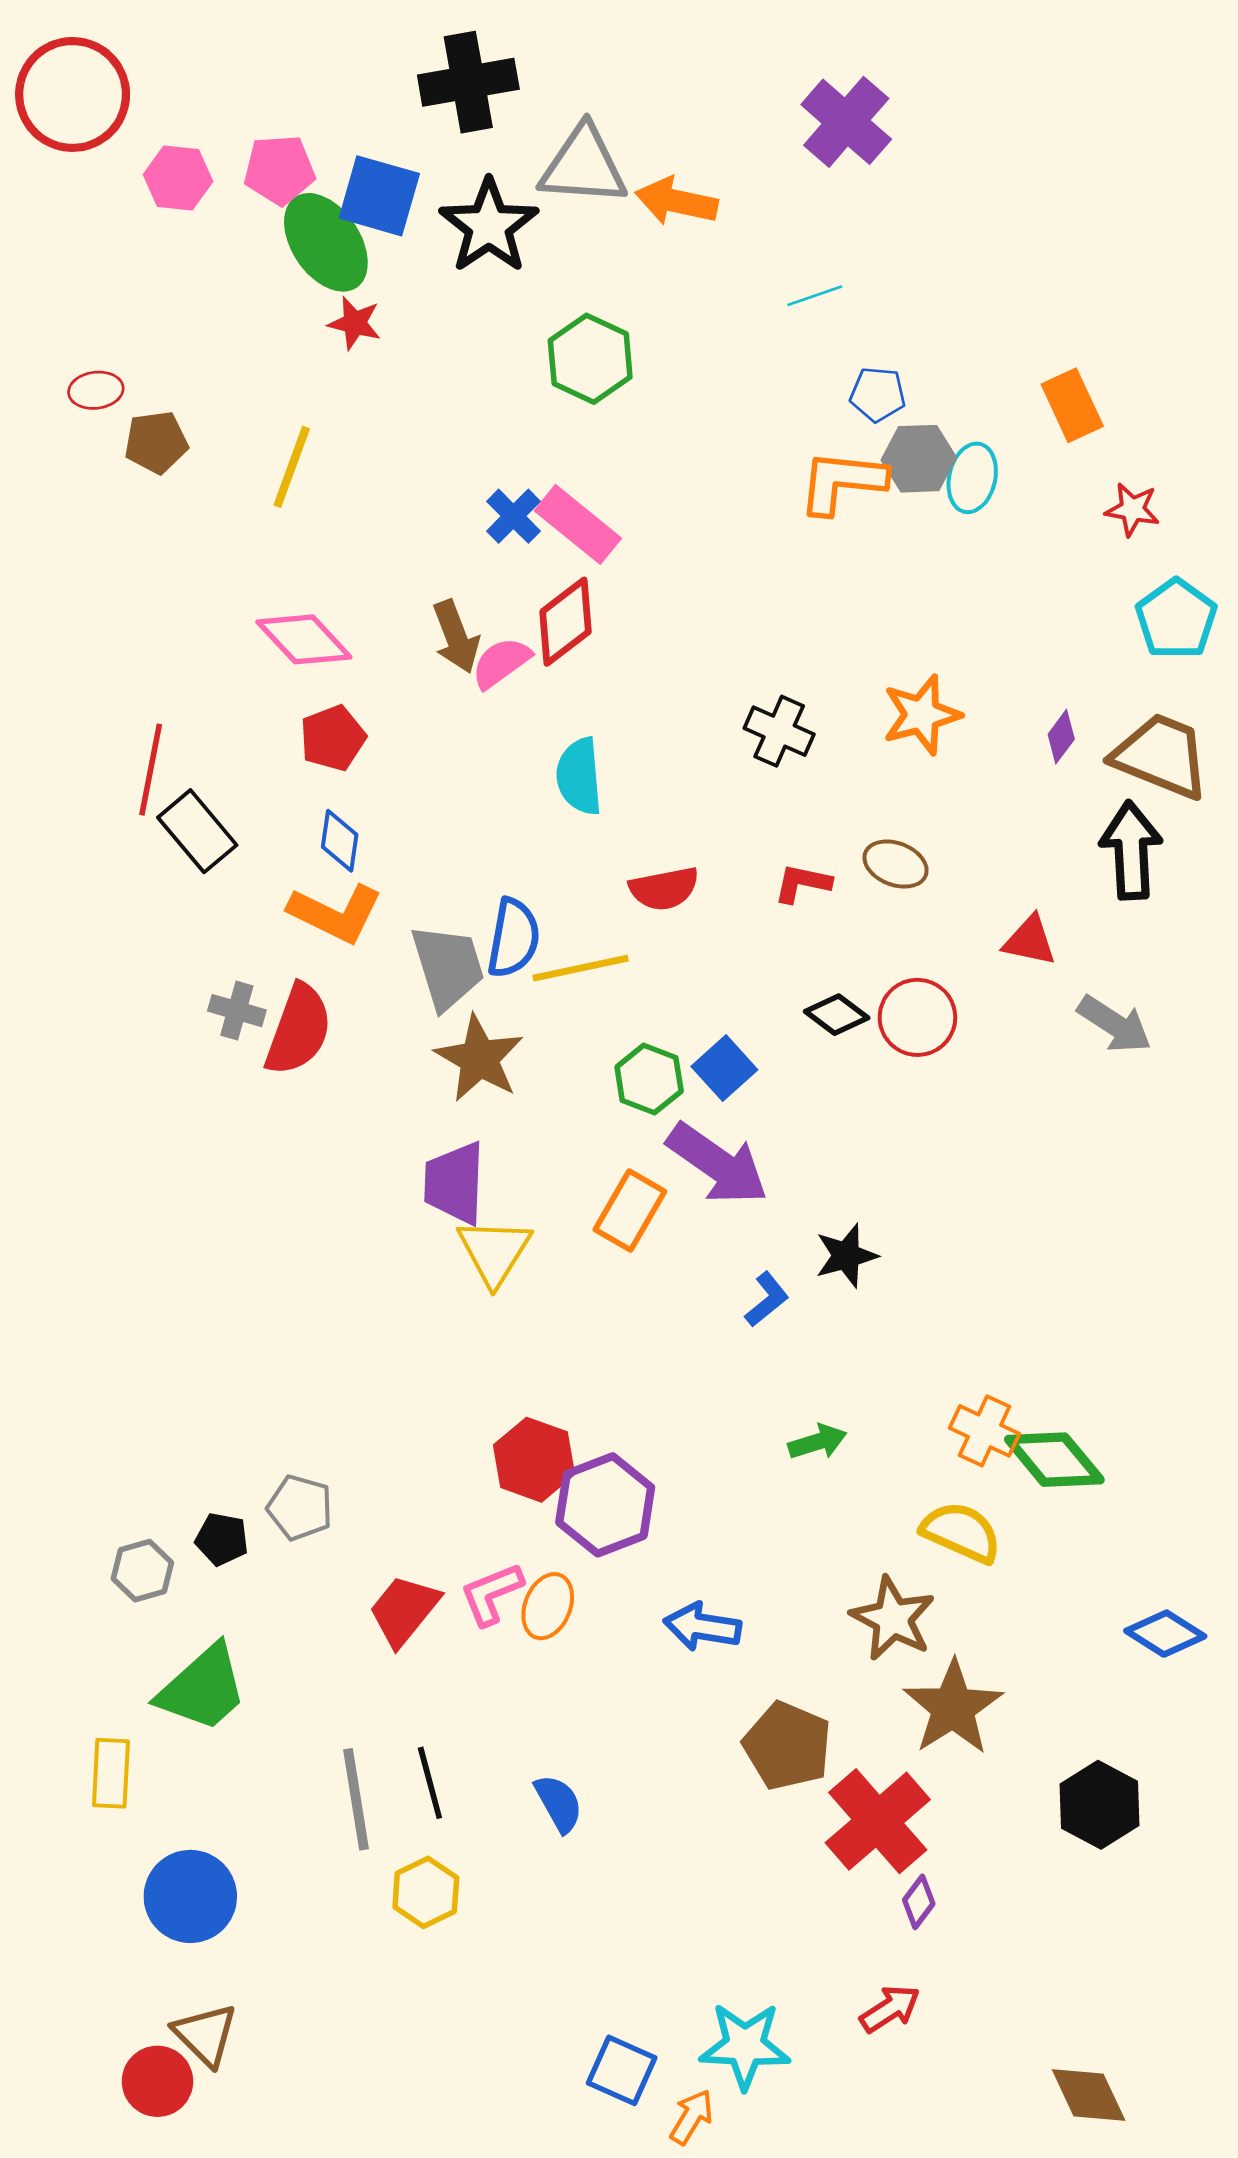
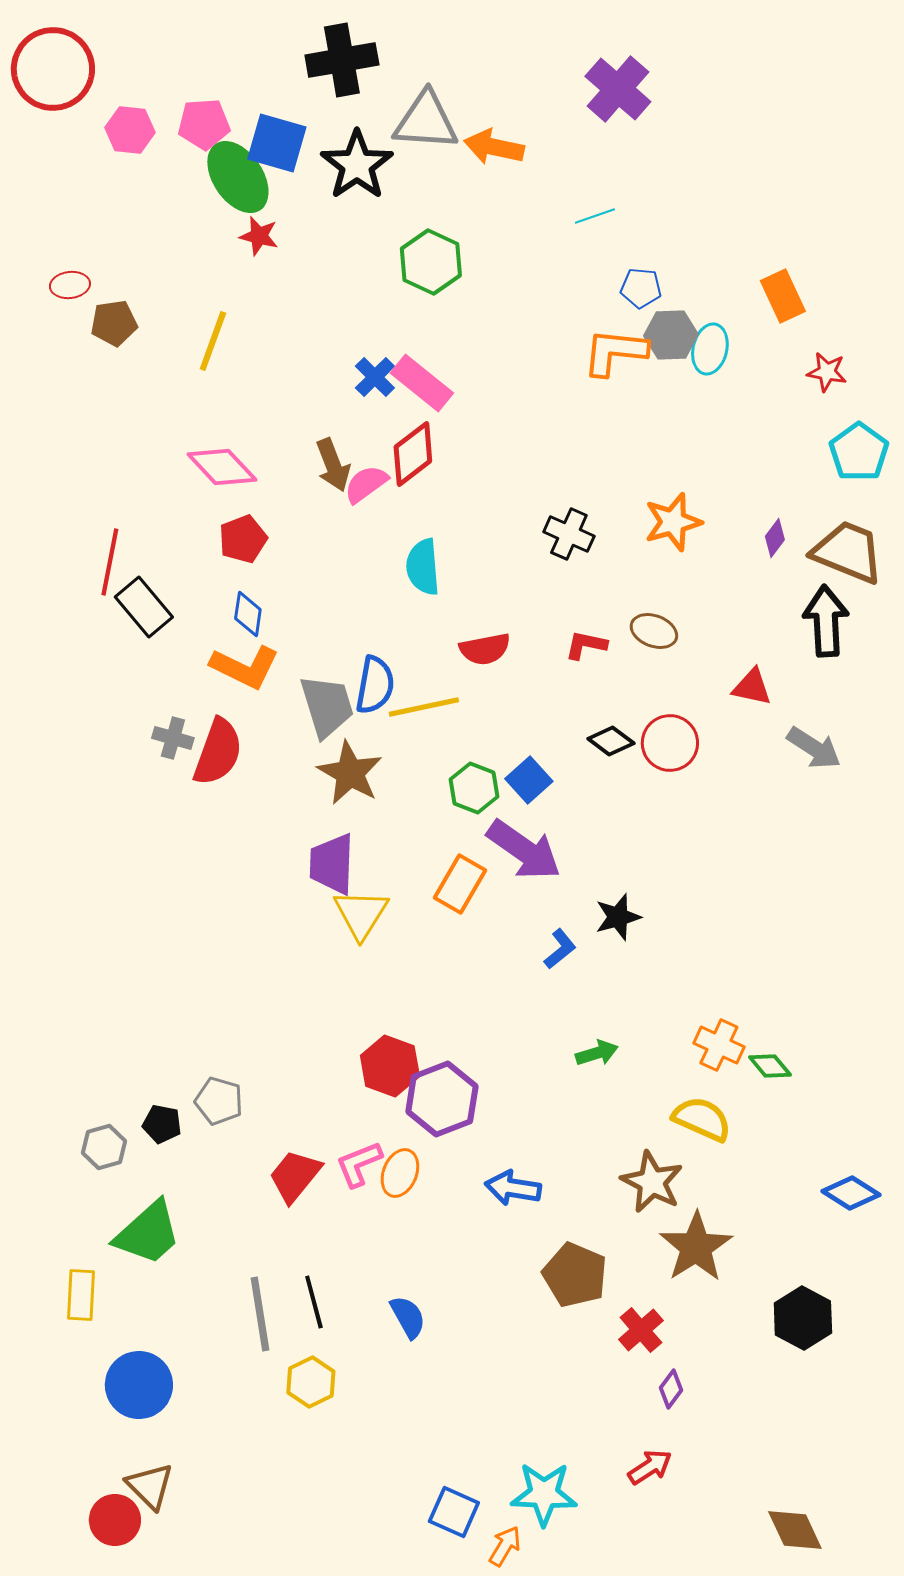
green diamond: (1054, 1460) -> (770, 1066), size x0.6
red cross: (878, 1821) -> (641, 1330), size x0.6

